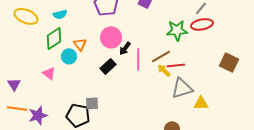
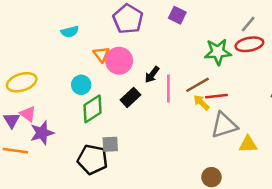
yellow ellipse: (26, 16) -> (22, 82), moved, turned -40
pink circle: (111, 37) -> (119, 61), moved
green diamond: (54, 38) -> (93, 109), moved
orange triangle: (80, 44) -> (101, 54), moved
pink triangle: (49, 73) -> (28, 114), moved
purple star: (38, 115) -> (42, 133), moved

